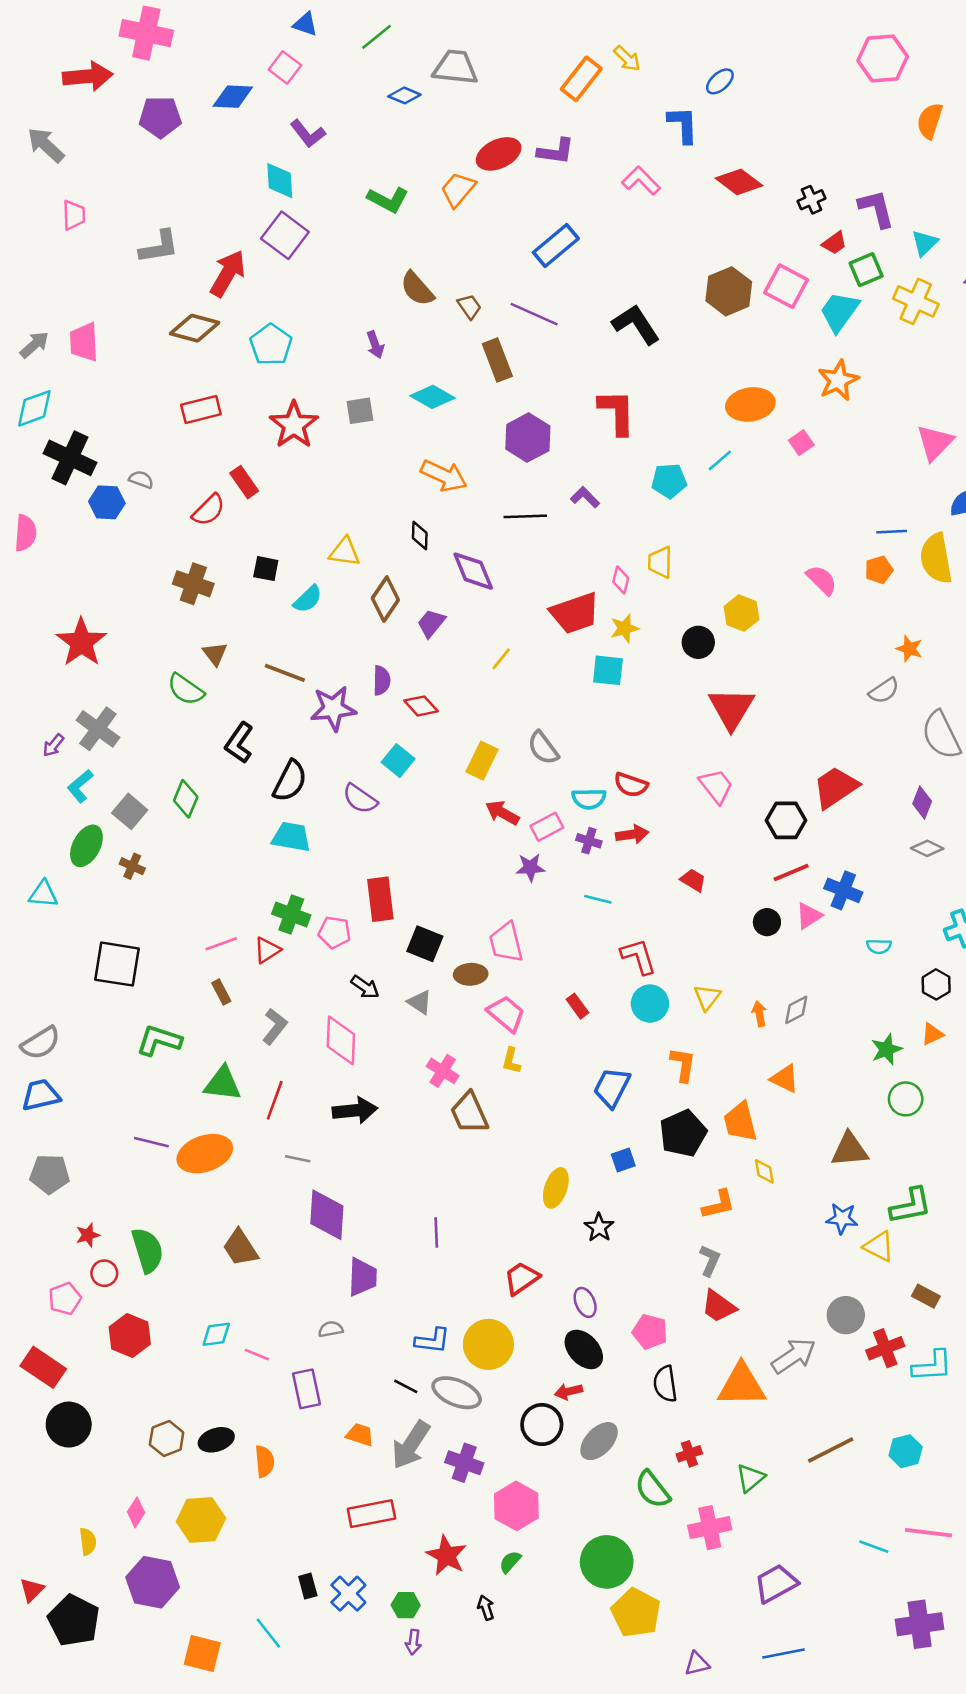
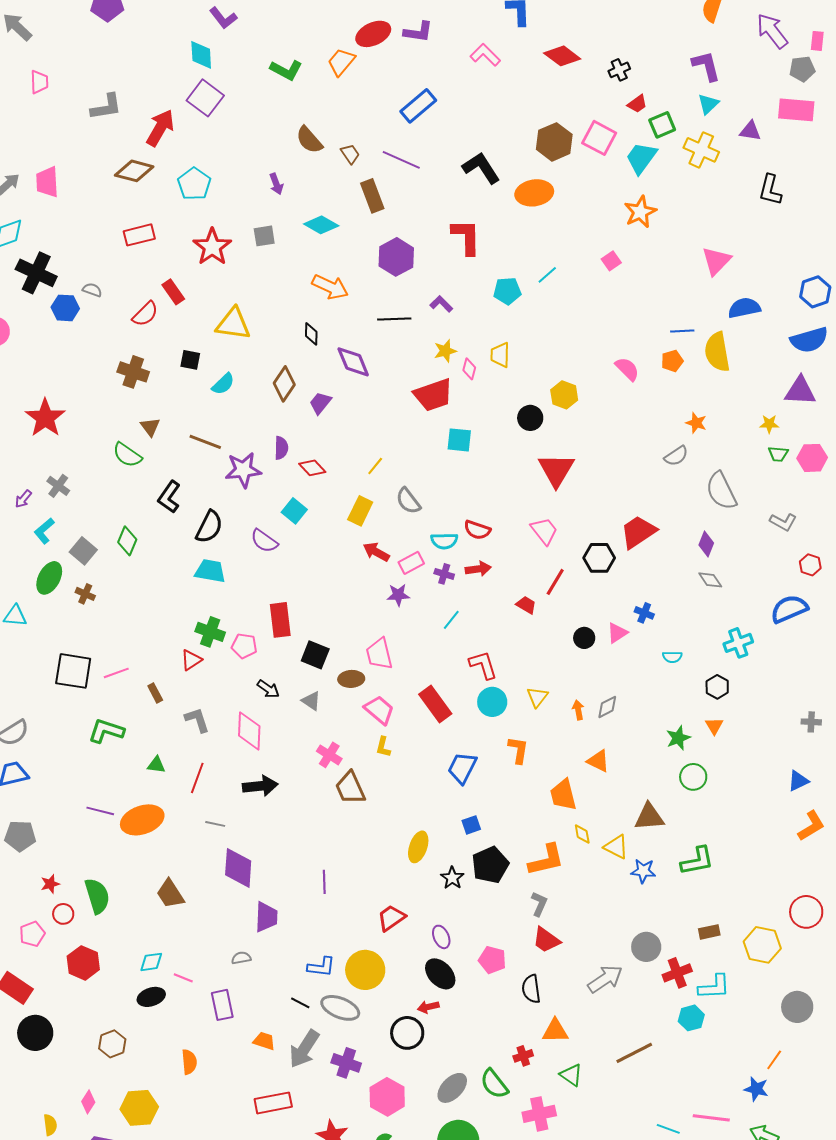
purple L-shape: (876, 209) -> (706, 66), moved
orange ellipse: (750, 404) -> (534, 193), moved
yellow triangle: (345, 552) -> (233, 324), moved, size x1.4
yellow star: (624, 628) -> (445, 351), moved
yellow line: (501, 659) -> (375, 466), moved
gray cross: (98, 729) -> (58, 486), size x0.7
gray diamond: (927, 848) -> (710, 580), turned 30
red line: (791, 873) -> (555, 582), moved, turned -36
blue cross: (843, 890) -> (644, 613), size x0.7
cyan line: (598, 899) -> (451, 620), turned -65
pink line: (221, 944) -> (116, 673), moved
red rectangle: (577, 1006) -> (435, 704), size x1.8
gray L-shape: (275, 1026) -> (197, 720), turned -56
orange triangle: (932, 1034) -> (714, 726), turned -36
green triangle: (223, 1084) -> (156, 765), size x0.6
black pentagon: (683, 1133) -> (490, 865), moved
orange L-shape: (719, 1204) -> (546, 860), size x1.4
yellow triangle: (879, 1246) -> (616, 847), moved
brown rectangle: (926, 1296) -> (709, 932), turned -40
black semicircle: (665, 1384) -> (531, 989), moved
orange triangle: (742, 1385) -> (555, 1031), moved, size x0.7
black ellipse: (216, 1440) -> (151, 997), moved
gray ellipse: (599, 1441) -> (452, 1088), moved
cyan hexagon: (906, 1451) -> (691, 1018), moved
green triangle: (750, 1478) -> (571, 1075), turned -45

